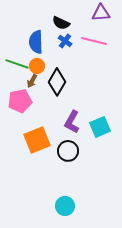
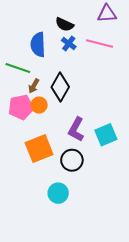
orange circle: (37, 66) -> (39, 105), moved
cyan circle: (65, 206) -> (58, 193), moved

